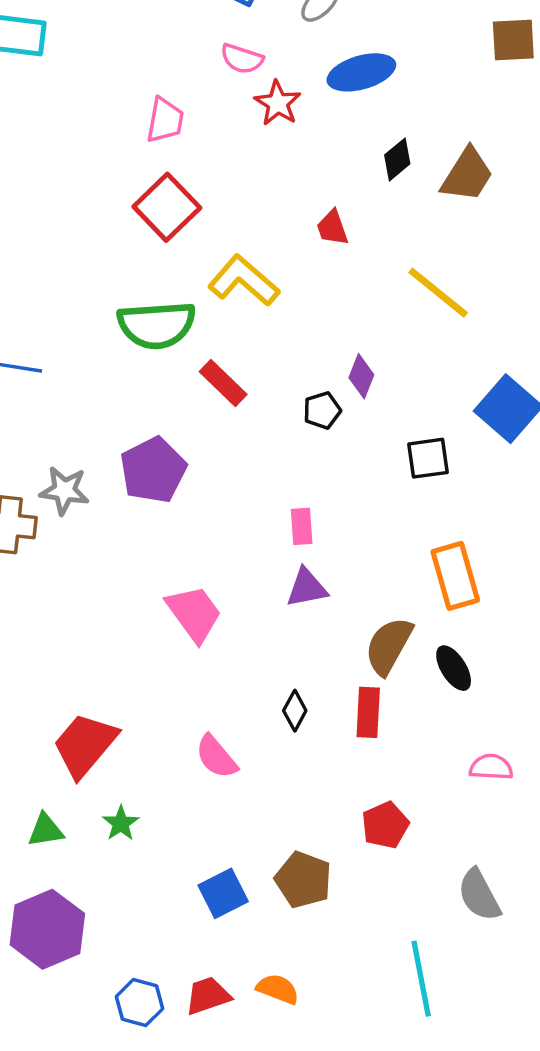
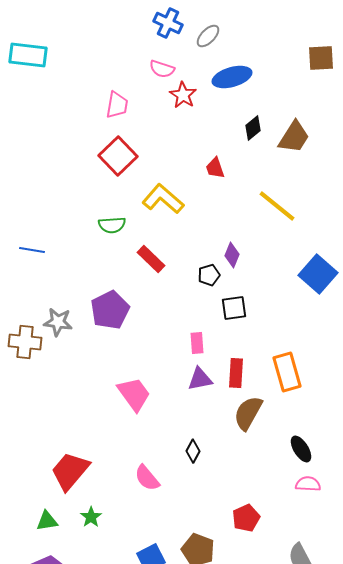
green semicircle: (157, 325) -> (112, 225), size x0.6
black square: (428, 458) -> (234, 308), moved
black ellipse: (454, 668) -> (301, 449), moved
red rectangle: (368, 712) -> (236, 373), moved

